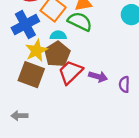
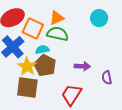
red trapezoid: (70, 72) -> (71, 95), moved
purple arrow: (98, 77) -> (82, 66), moved

